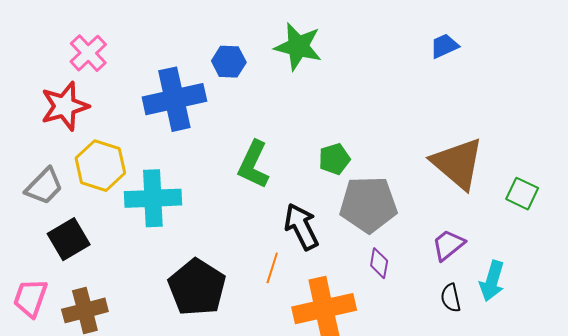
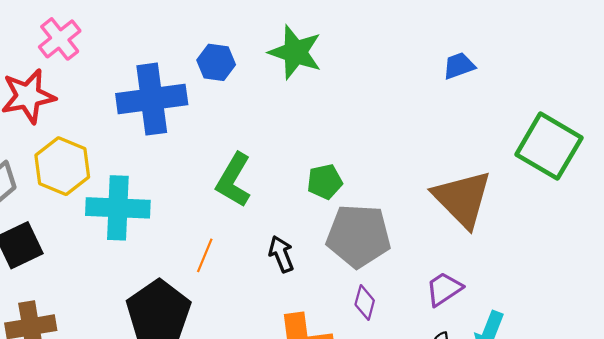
green square: (522, 194) -> (549, 146), moved, size x1.8
black arrow: (301, 227) -> (281, 254), size x0.7
orange line: (272, 268) -> (205, 255), moved

